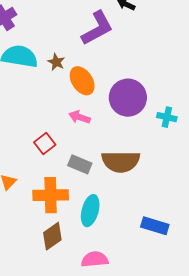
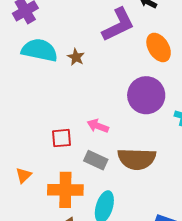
orange ellipse: (82, 81) -> (159, 47), moved
pink arrow: (79, 117) -> (98, 126), moved
red square: (45, 143) -> (61, 138), turned 30

